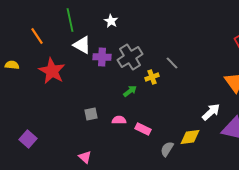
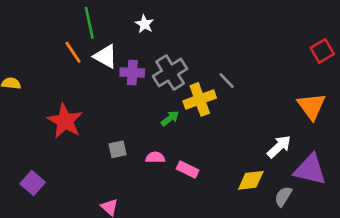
orange line: (37, 36) -> (73, 52), moved
red star: (52, 71) -> (65, 121), moved
yellow cross: (152, 77) -> (200, 99), size x1.6
gray semicircle: (167, 149) -> (283, 196), moved

